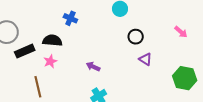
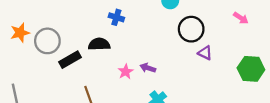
black circle: (136, 37) -> (191, 29), size x1.5
pink star: (50, 61) -> (126, 72), moved

